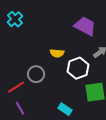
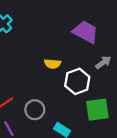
gray circle: (36, 74) -> (35, 110), moved

